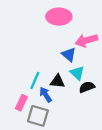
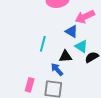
cyan line: (35, 80) -> (43, 44), moved
pink rectangle: (21, 103) -> (30, 85), moved

